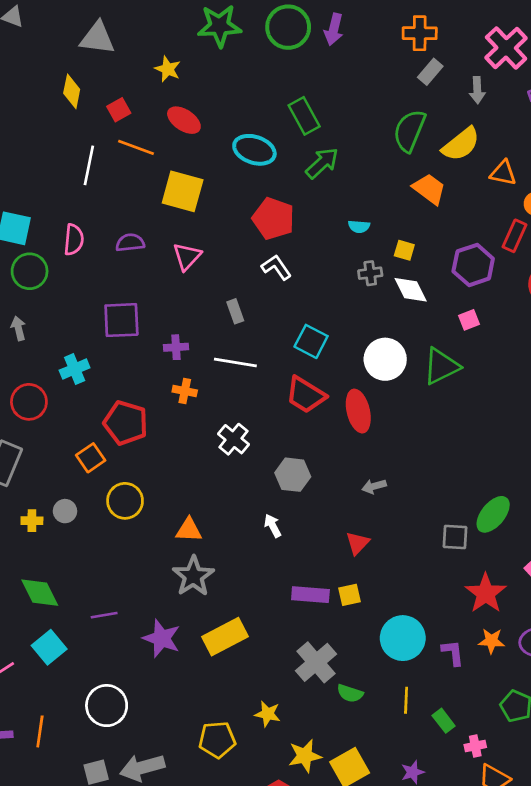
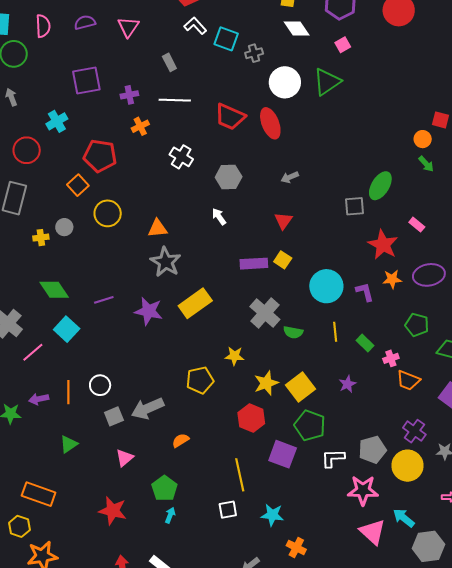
gray cross: (370, 273) -> (254, 53), moved
cyan square: (311, 341) -> (226, 39), moved
orange cross: (185, 391) -> (140, 126), turned -30
yellow square: (349, 595) -> (283, 260), turned -36
white circle: (107, 706) -> (100, 385), moved, size x0.7

